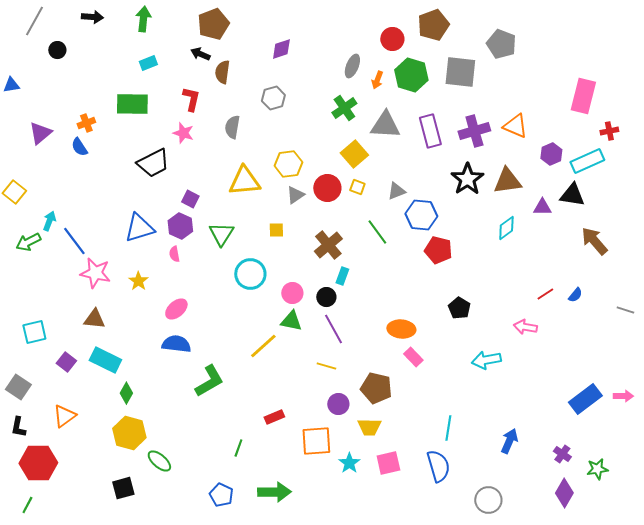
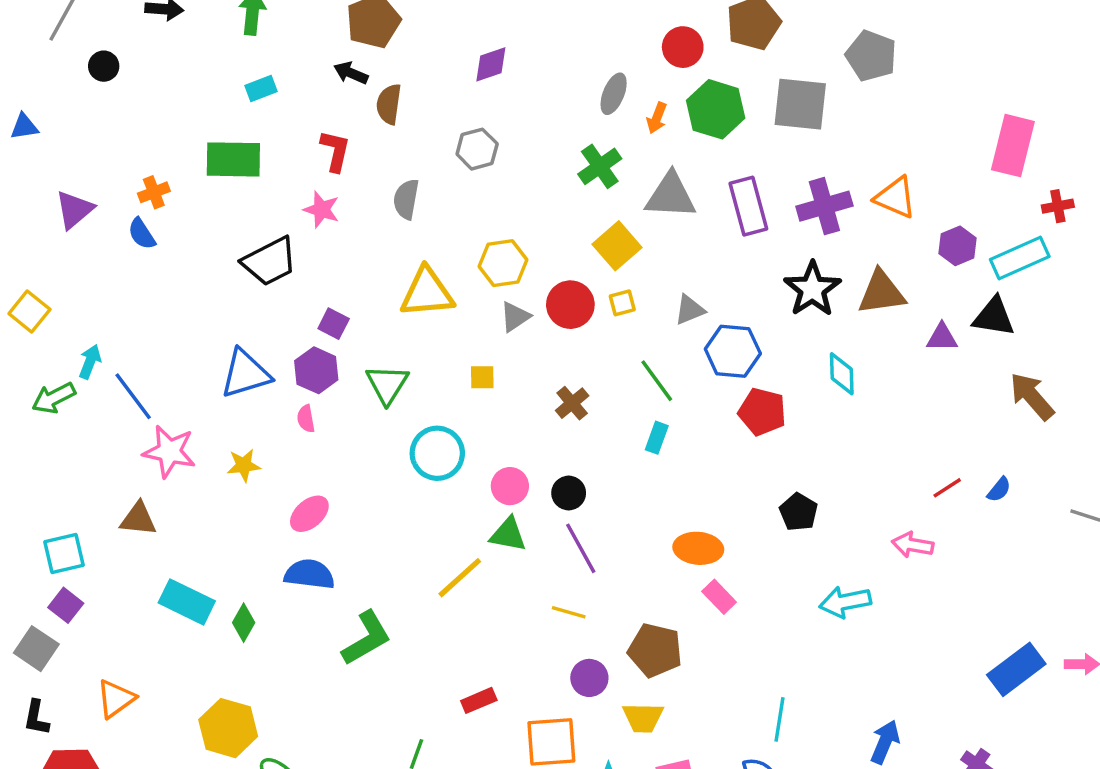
yellow square: (357, 187) -> (622, 303), turned -35
cyan diamond: (506, 228) -> (842, 374), moved, turned -55
brown cross: (328, 245) -> (572, 403), size x0.7
cyan rectangle: (342, 276) -> (657, 438), moved
yellow star: (138, 281) -> (244, 465), turned 30
brown triangle: (94, 319) -> (138, 519), moved
purple square: (66, 362) -> (66, 605), moved
green diamond: (126, 393) -> (244, 623), moved

